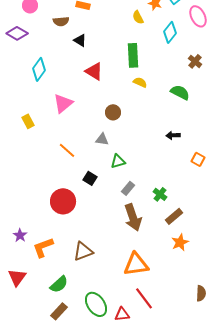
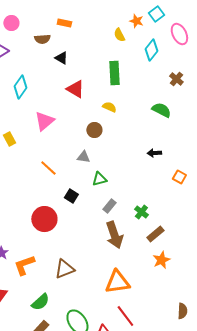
yellow semicircle: (140, 82) -> (109, 107), moved

